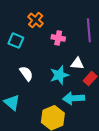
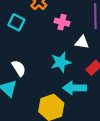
white triangle: (77, 63) -> (82, 42), moved
white semicircle: (26, 74) -> (19, 68), moved

